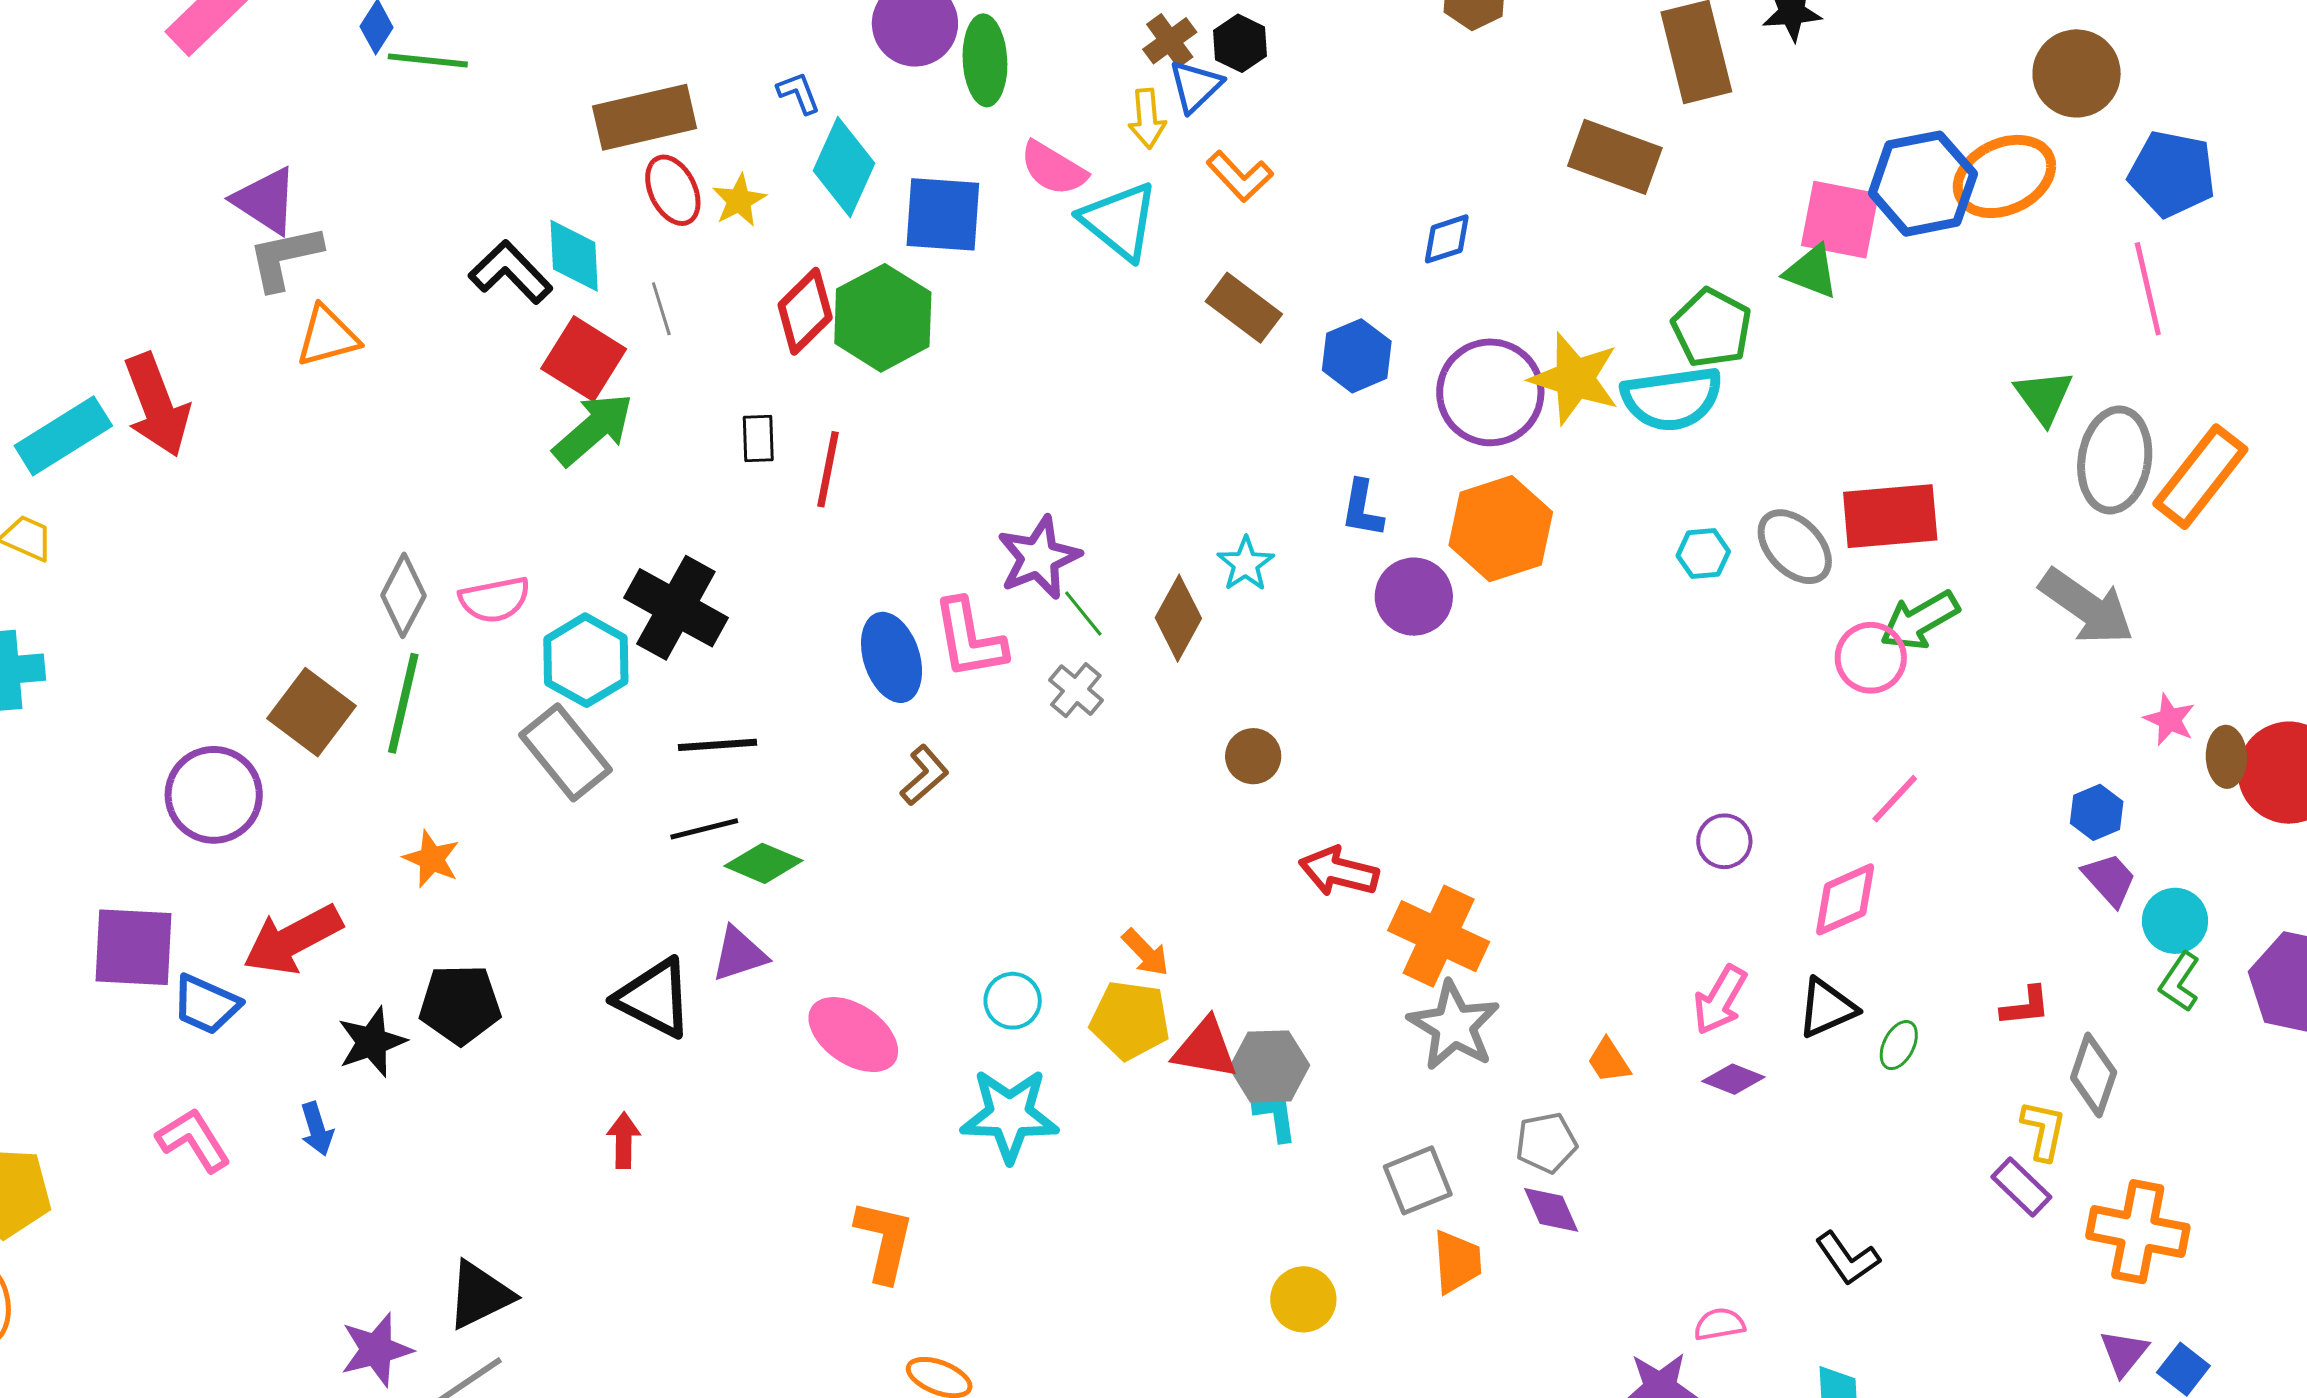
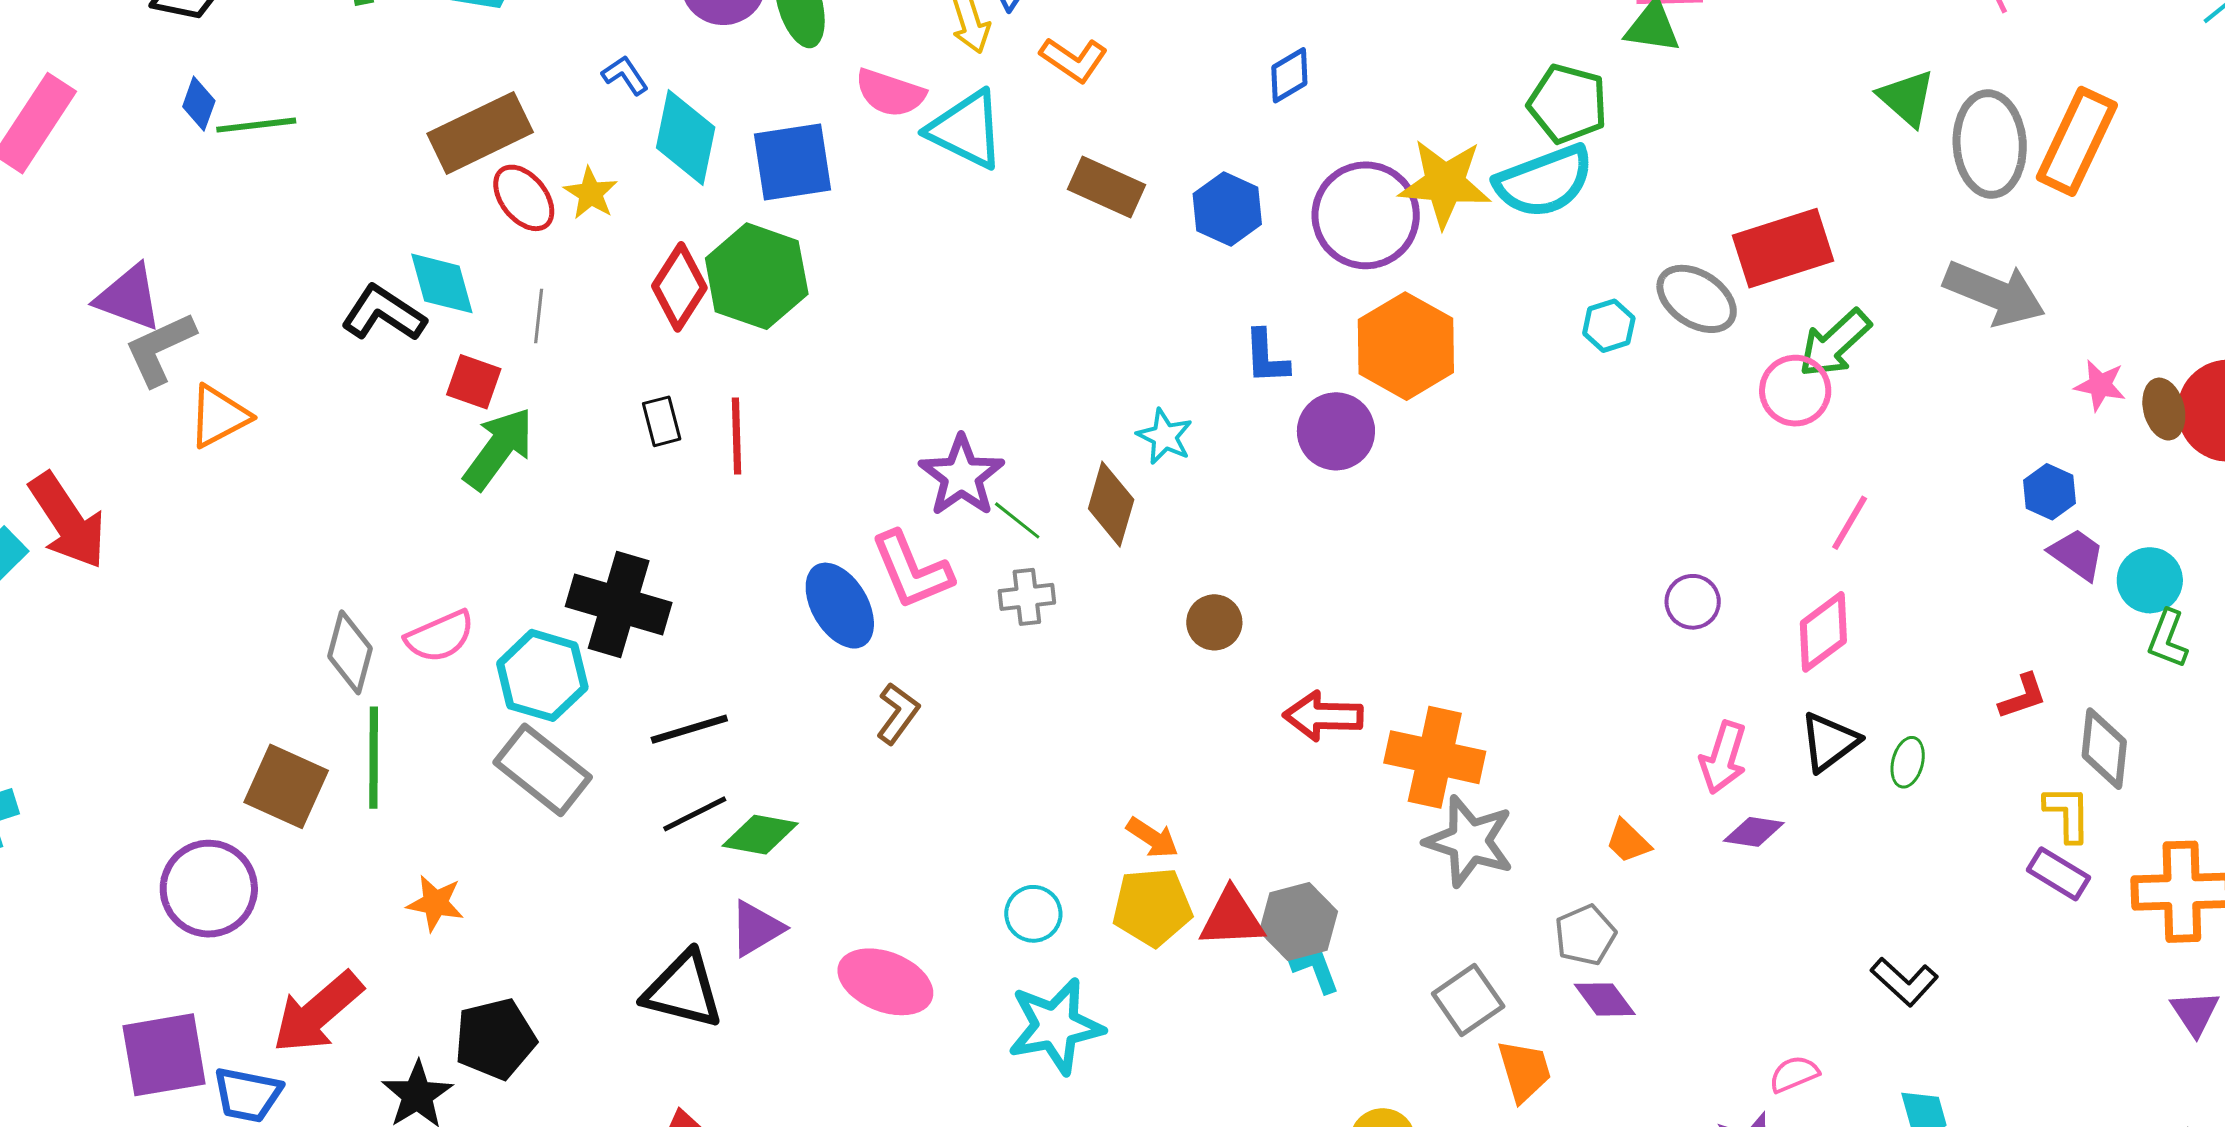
gray line: (661, 309) -> (539, 316), turned 36
red square: (584, 359) -> (474, 382), size x0.7
gray cross: (1076, 690) -> (1027, 597), turned -34

